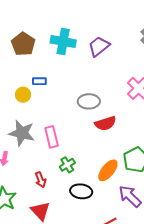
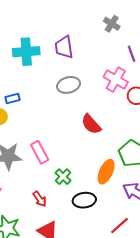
purple trapezoid: (99, 46) -> (64, 47), turned -45
gray ellipse: (89, 101) -> (69, 85), moved
red semicircle: (105, 123) -> (91, 124), turned 80

